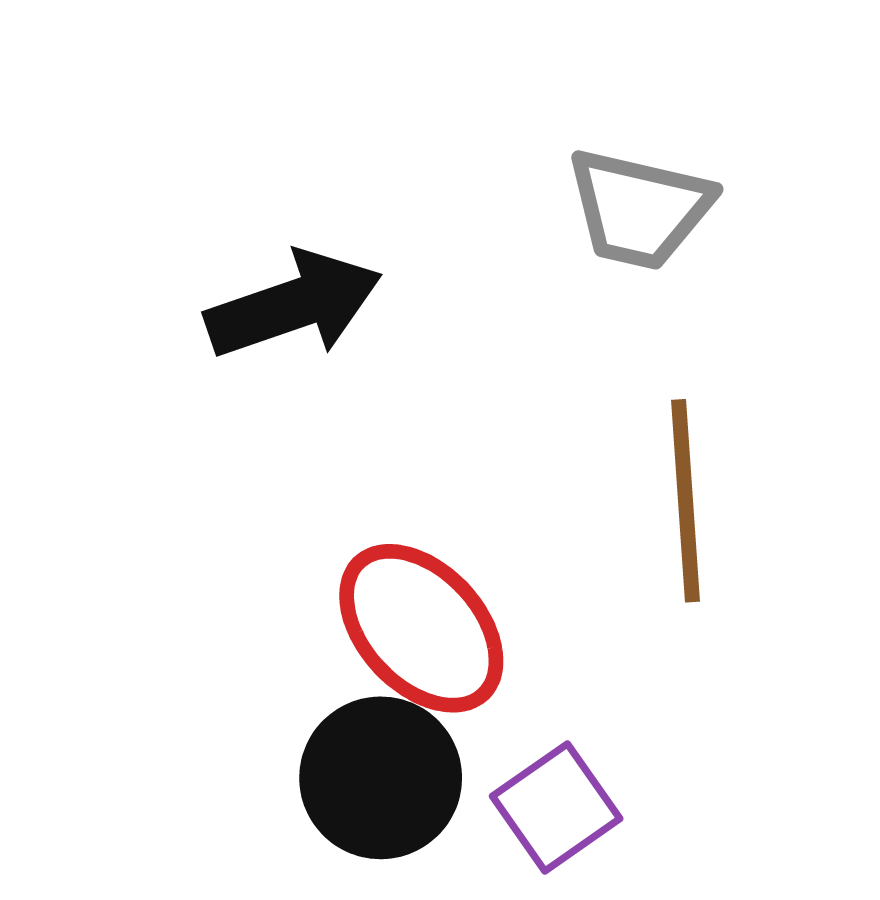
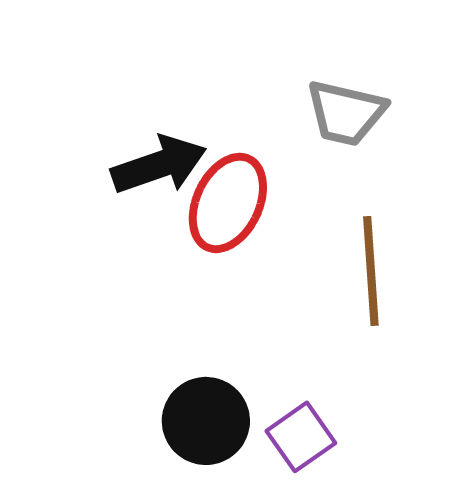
red ellipse: (421, 628) -> (228, 203), moved, turned 68

